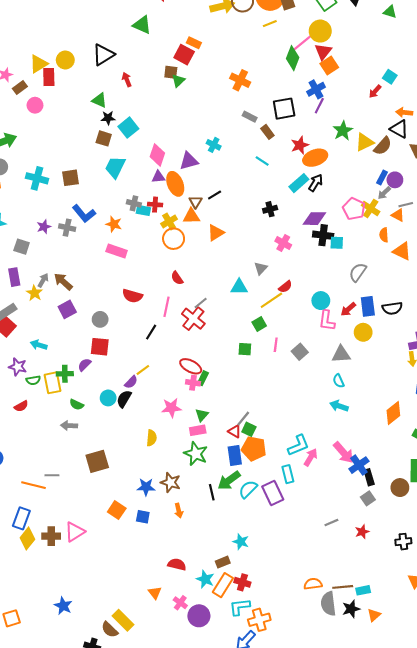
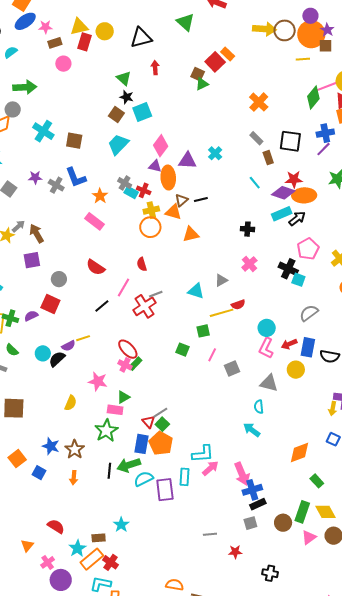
pink pentagon: (354, 209) -> (308, 249), moved
purple diamond: (314, 219) -> (283, 193), moved
black rectangle: (369, 477) -> (258, 504), turned 63

